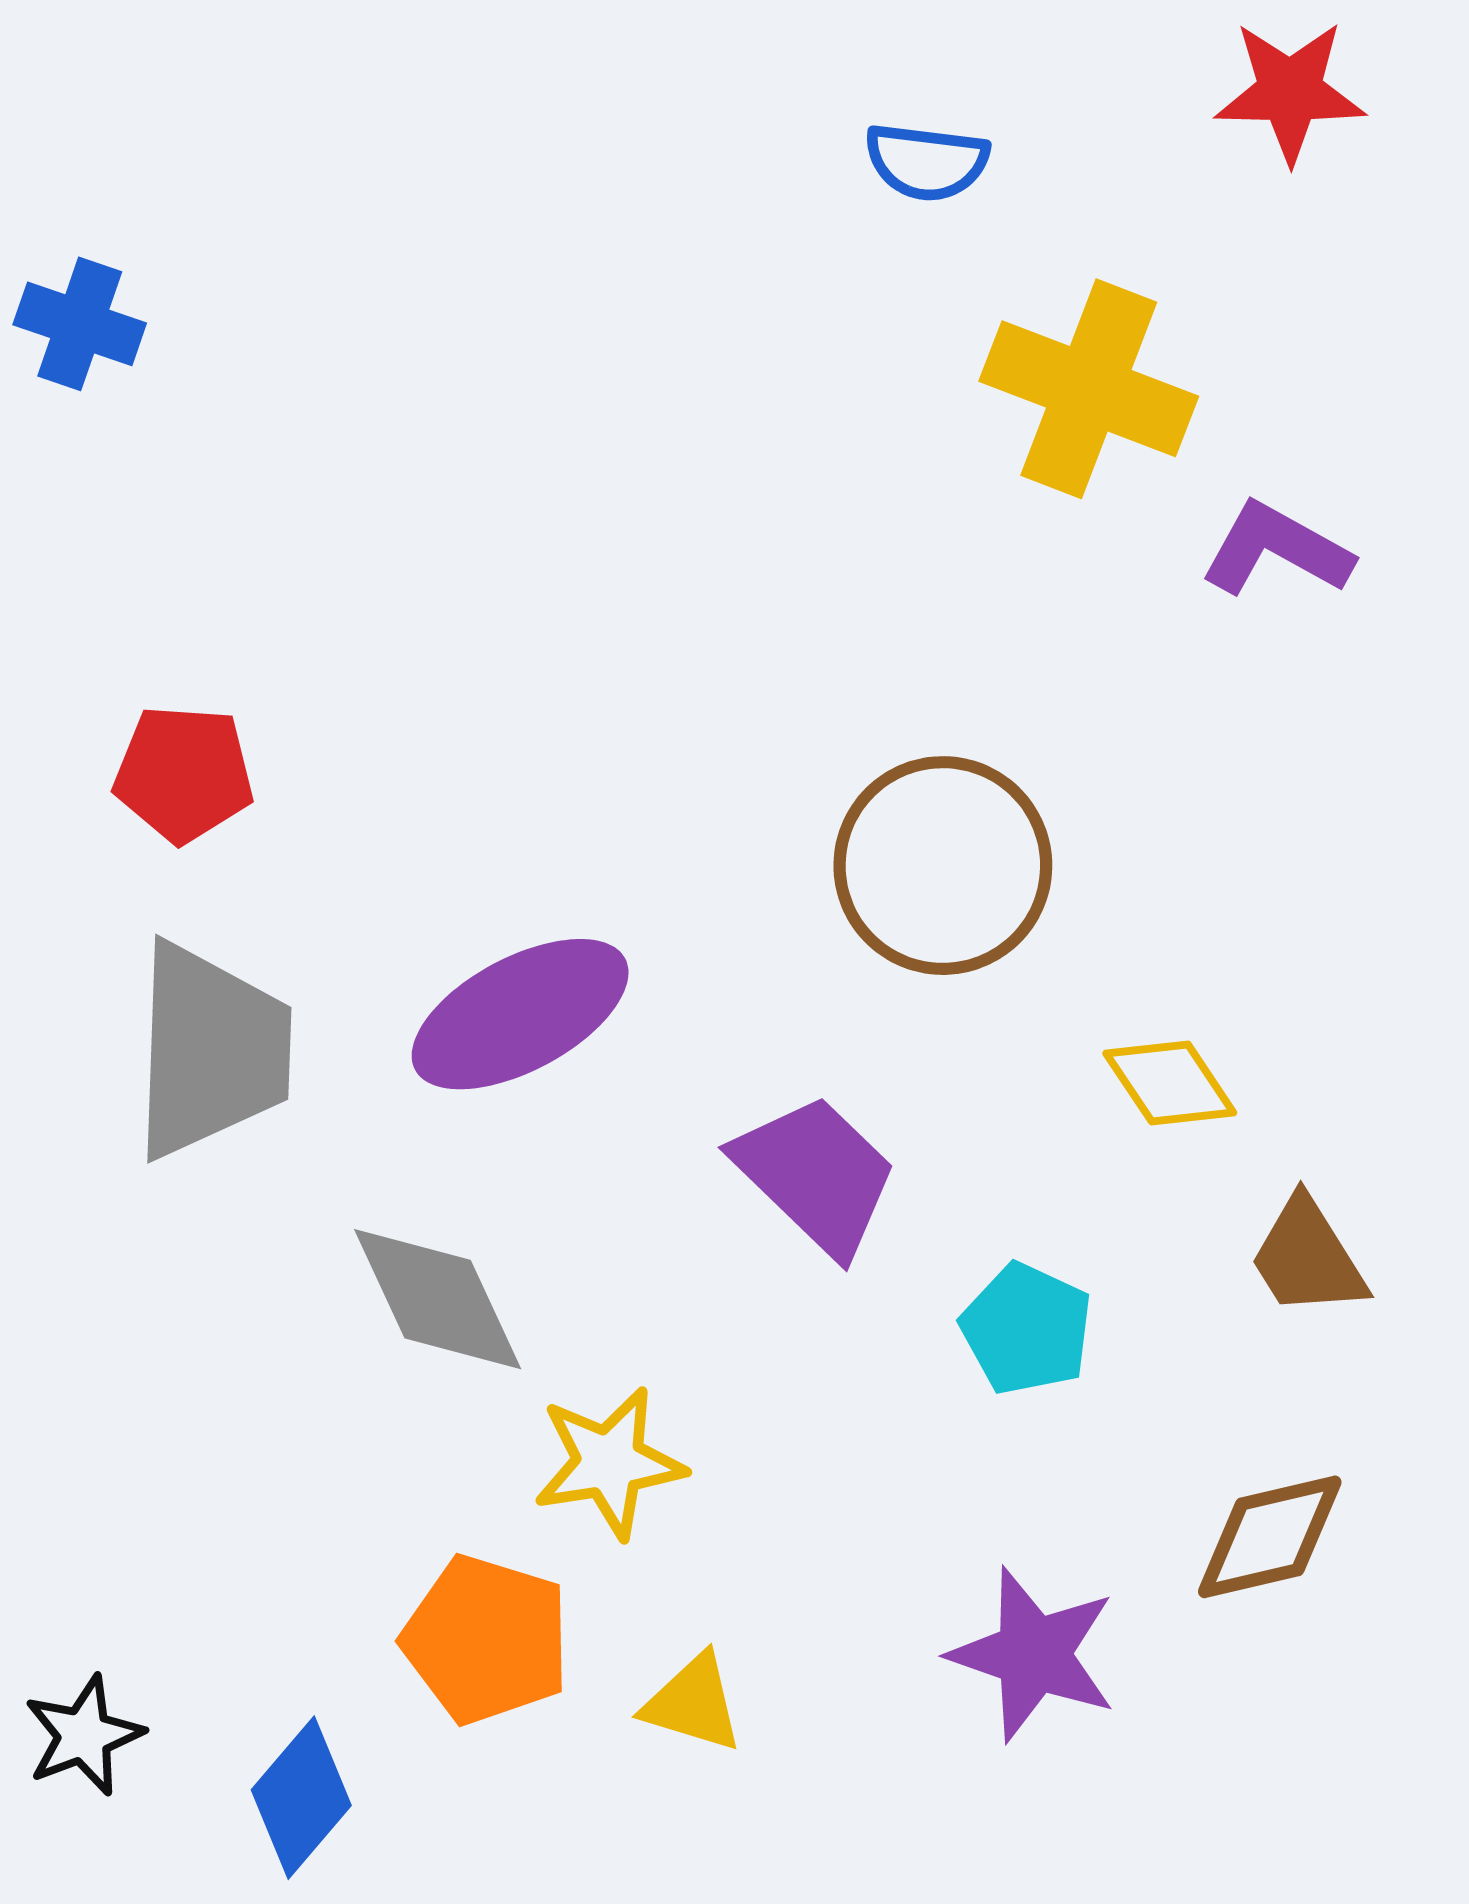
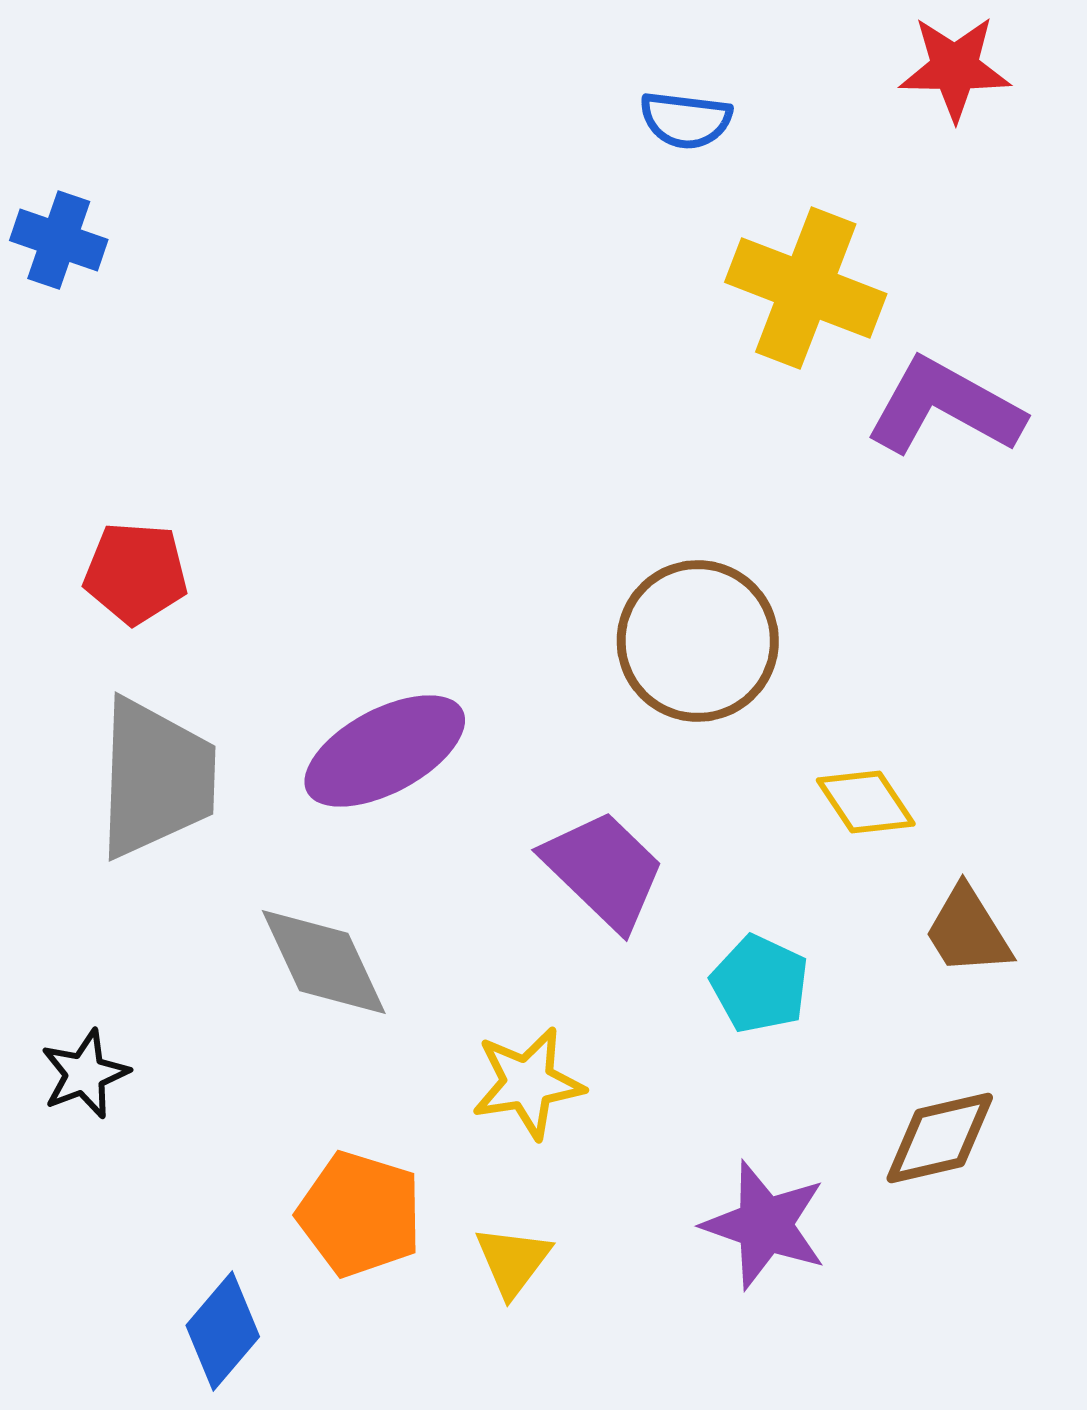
purple L-shape: (1277, 549) -> (945, 407), size x1.4
yellow star: (609, 1463) -> (528, 1083), moved
yellow triangle: (693, 1703) -> (513, 1261), turned 50
black star: (84, 1735) -> (85, 1074), moved

